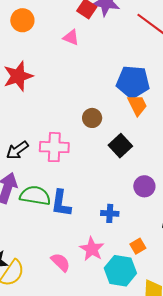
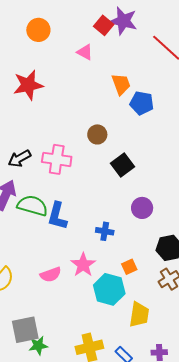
blue pentagon: (133, 82) -> (142, 103), size x0.7
orange trapezoid: (137, 105) -> (121, 84), moved
pink semicircle: (61, 262) -> (51, 275), turned 110

